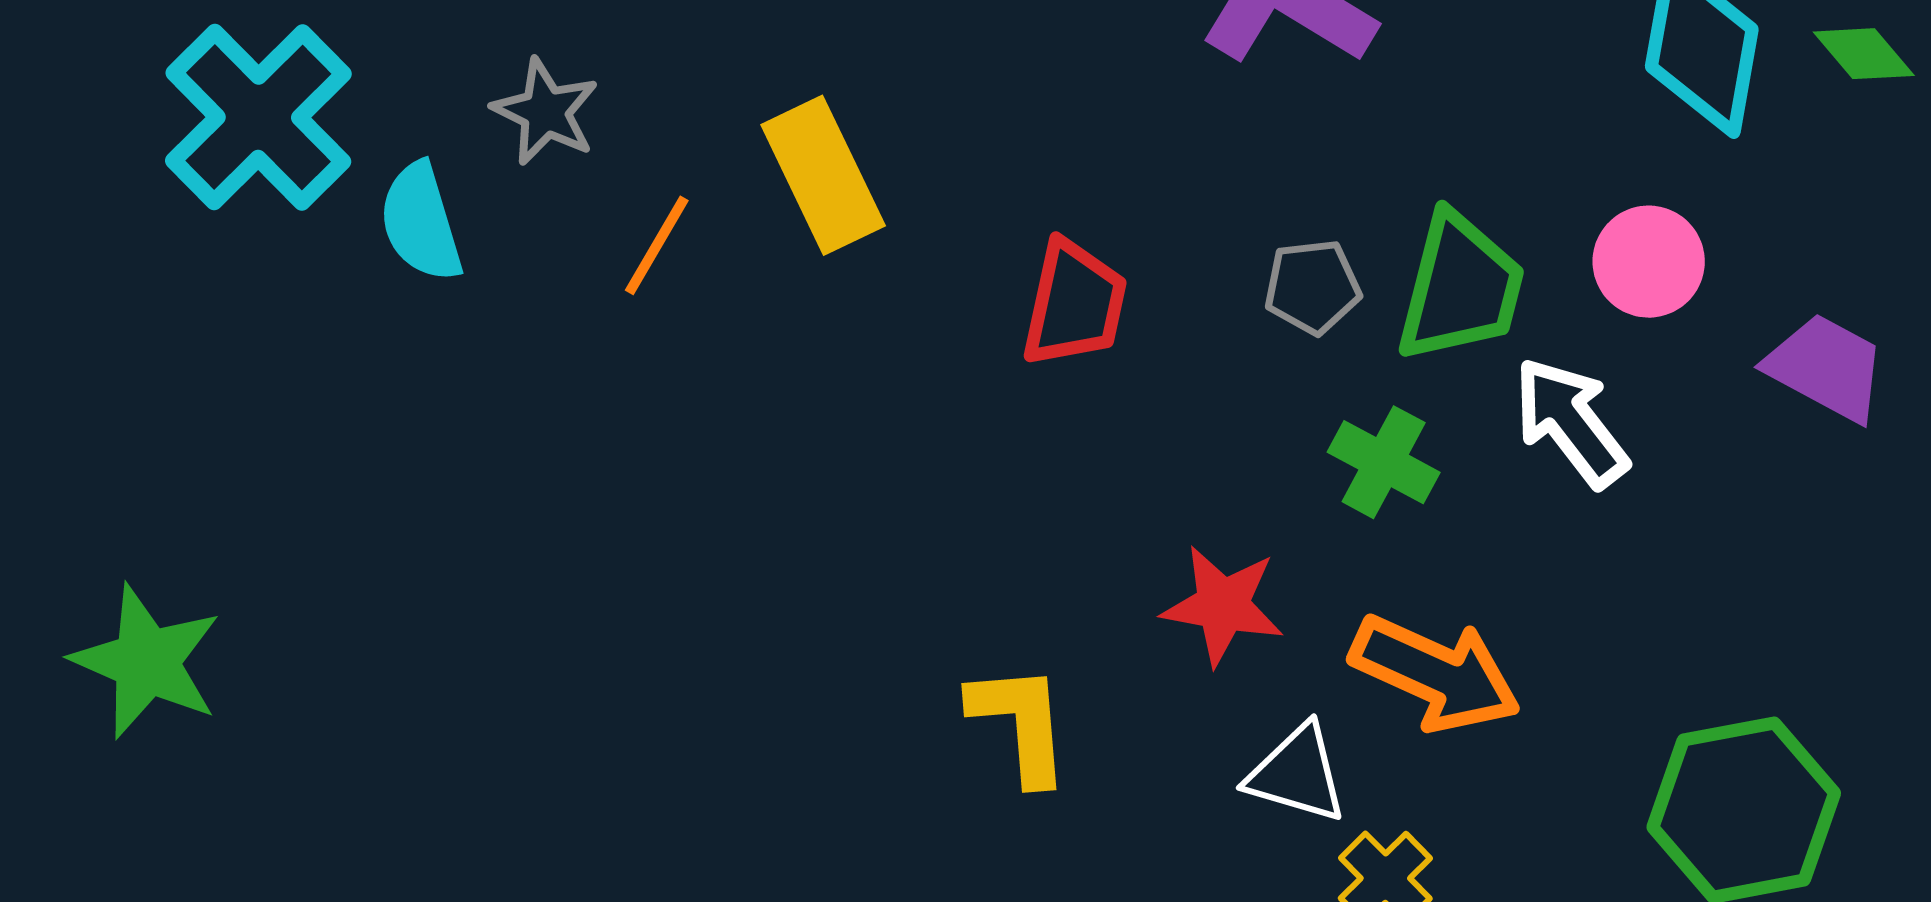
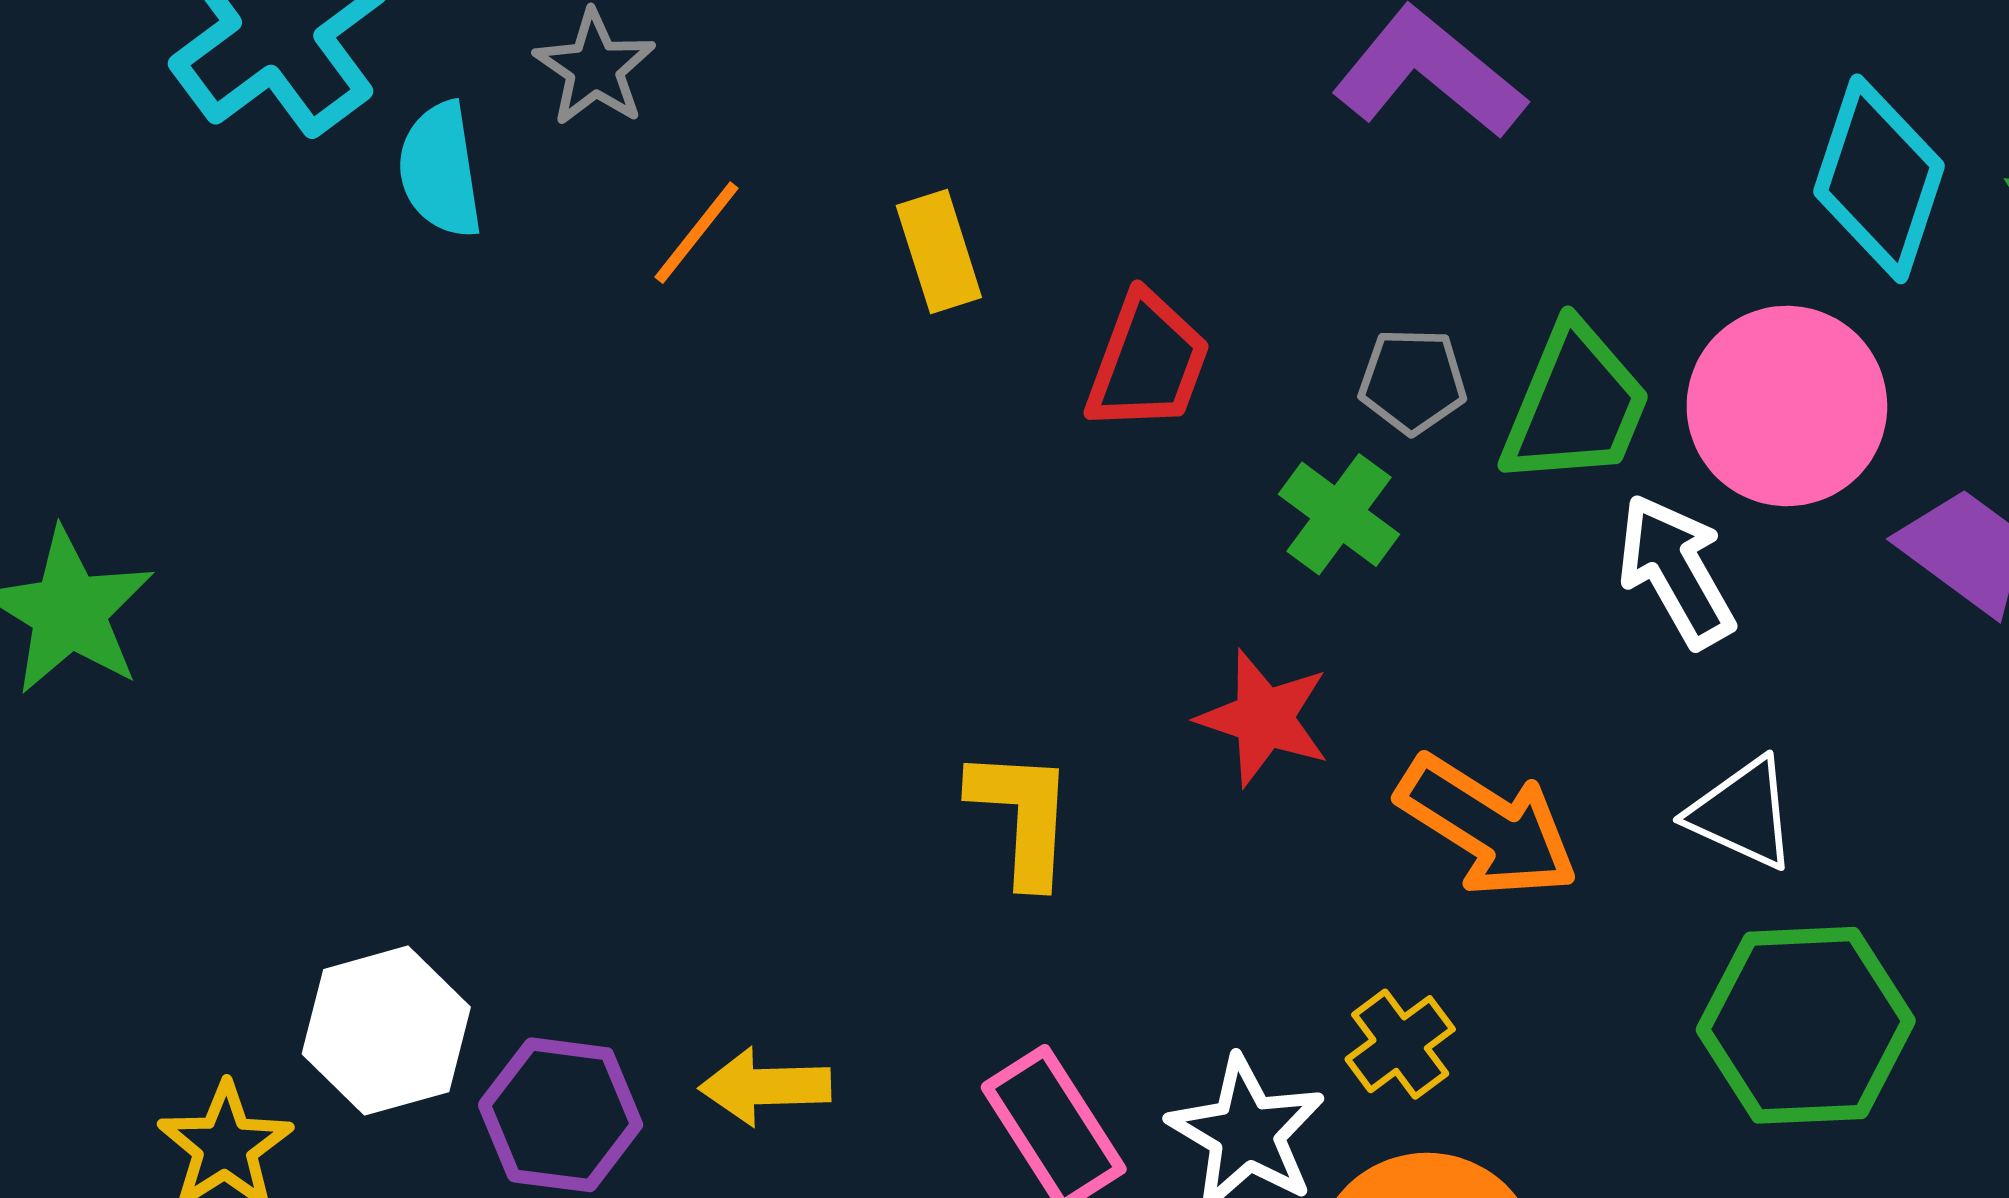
yellow rectangle: (823, 175) -> (939, 252), moved, size x0.7
pink circle: (1649, 262) -> (1787, 406), size x1.6
green cross: (1384, 462) -> (1339, 514), moved
white triangle: (1297, 774) -> (1743, 813), moved

